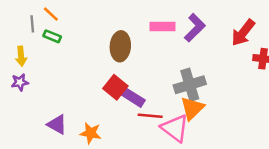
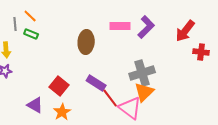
red square: (115, 87) -> (59, 86), moved
red line: (150, 116) -> (110, 98), turned 48
orange star: (91, 133) -> (62, 112), turned 30

